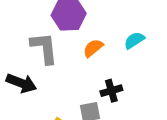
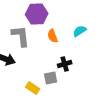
orange semicircle: (93, 48) -> (53, 36), turned -72

